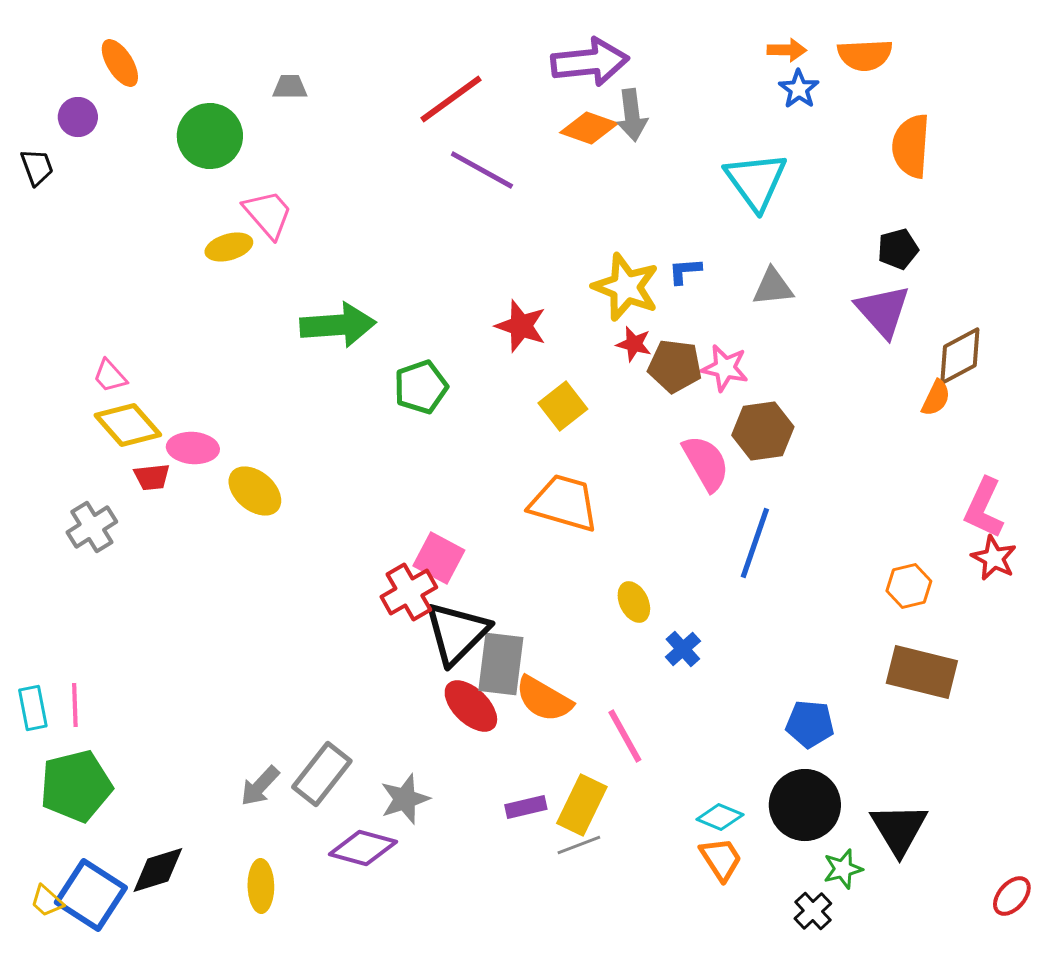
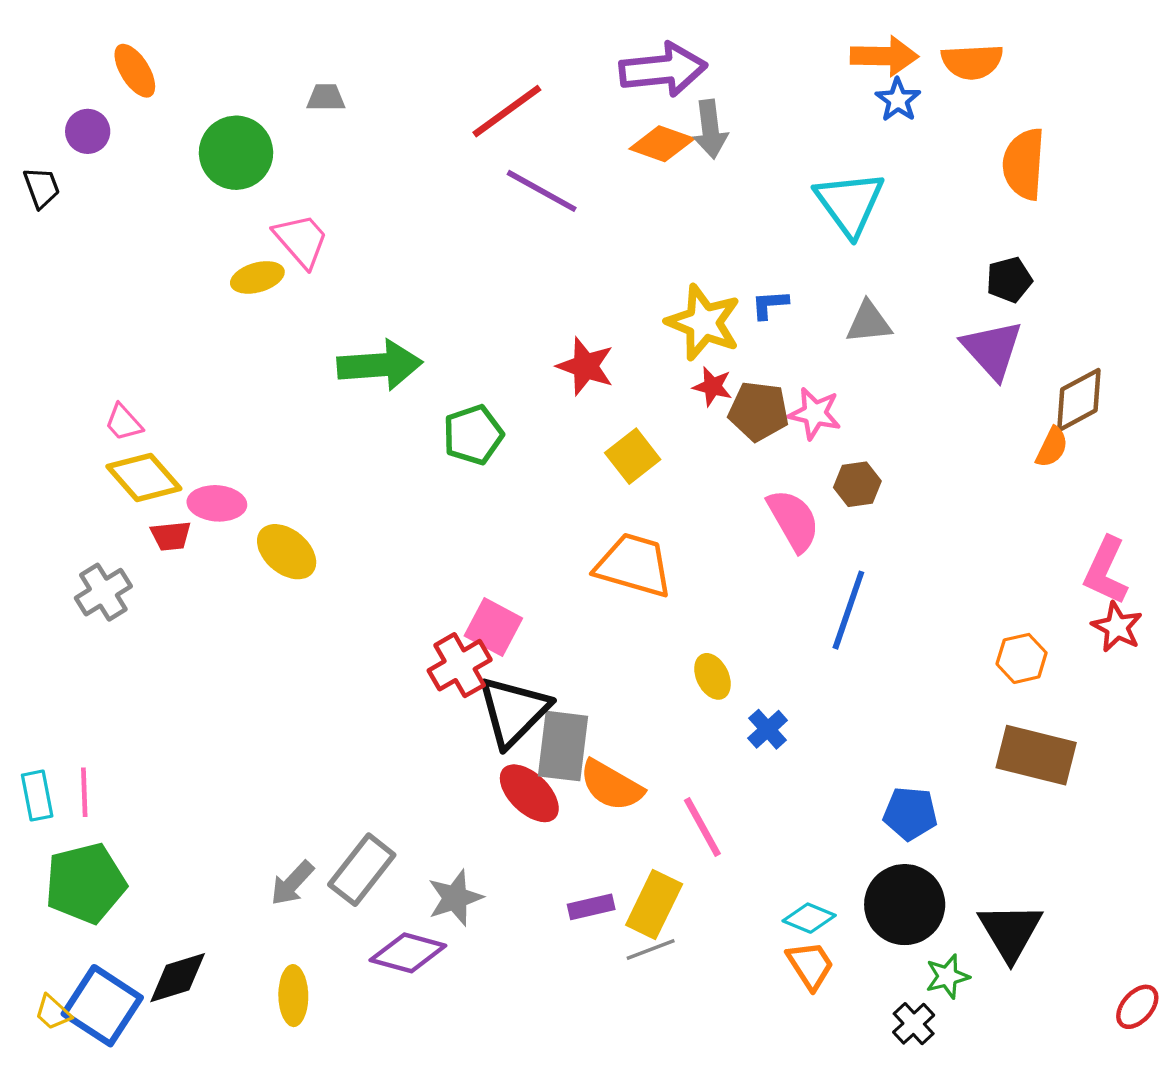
orange arrow: (787, 50) -> (884, 56), size x1.5
brown hexagon: (763, 431) -> (857, 484), size x0.7

